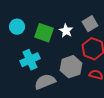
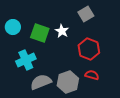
gray square: (90, 24) -> (86, 14), moved
gray hexagon: (71, 67) -> (68, 82), moved

